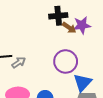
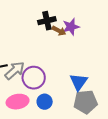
purple circle: (66, 61) -> (34, 78), moved
gray arrow: (19, 63) -> (15, 71), size x1.5

